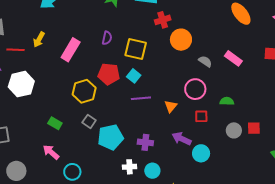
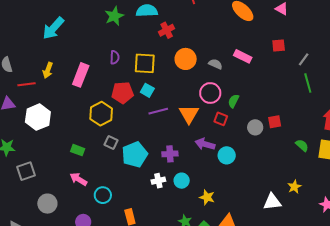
orange circle: (181, 40) -> (186, 59), moved
green semicircle: (227, 101) -> (234, 101), moved, turned -56
orange triangle: (171, 106) -> (189, 114), size x1.5
red square: (201, 116) -> (221, 119), turned 32

